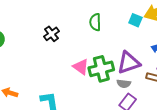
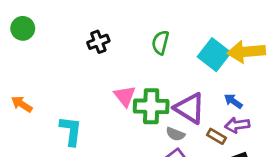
cyan square: (135, 20) -> (214, 55), size x1.6
purple triangle: (129, 63) -> (190, 108), turned 35

